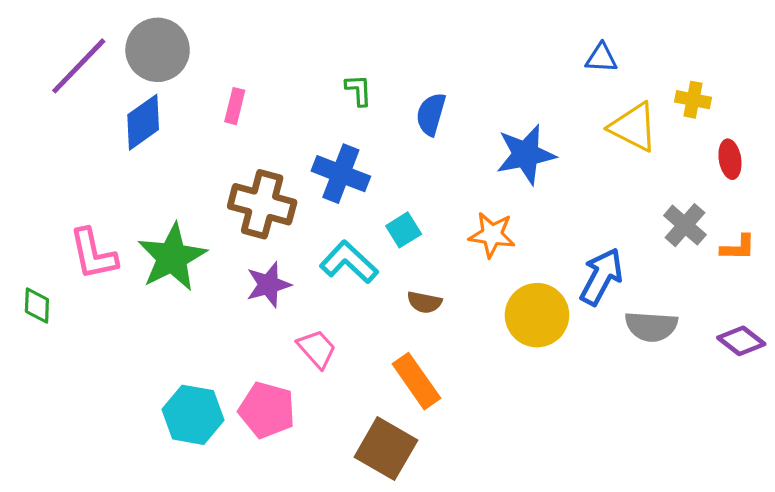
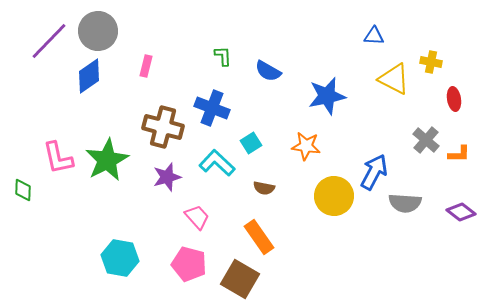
blue semicircle: (431, 114) -> (268, 71), turned -76
pink pentagon: (267, 410) -> (189, 264), moved

